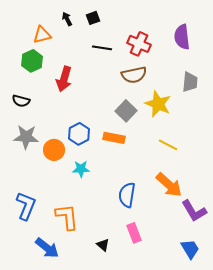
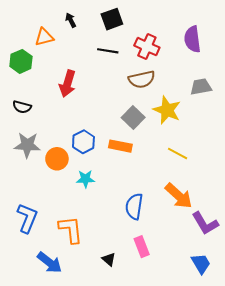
black square: (93, 18) -> (112, 19), moved, size x1.5
green hexagon: (32, 61) -> (21, 61), moved
gray trapezoid: (190, 82) -> (201, 87), turned -105

